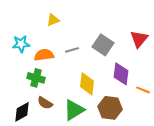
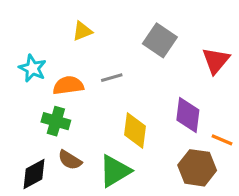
cyan star: (21, 44) -> (32, 68), turned 30
gray square: (103, 45) -> (160, 40), moved
brown hexagon: (110, 108) -> (197, 168), moved

